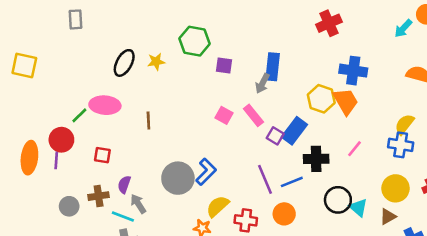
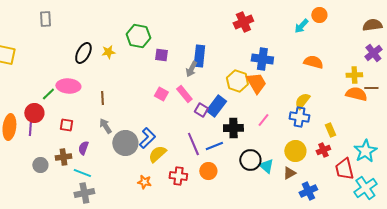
gray arrow: (138, 204) -> (105, 126), moved
yellow semicircle: (218, 206) -> (157, 154), moved

